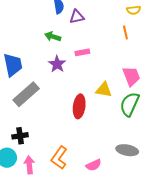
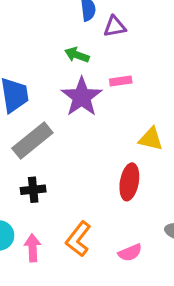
purple star: (57, 64) -> (82, 97), size x1.5
red ellipse: (79, 106) -> (129, 182), moved
black cross: (20, 136) -> (33, 190), moved

